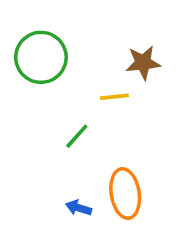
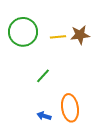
yellow line: (114, 97) -> (58, 37), moved

